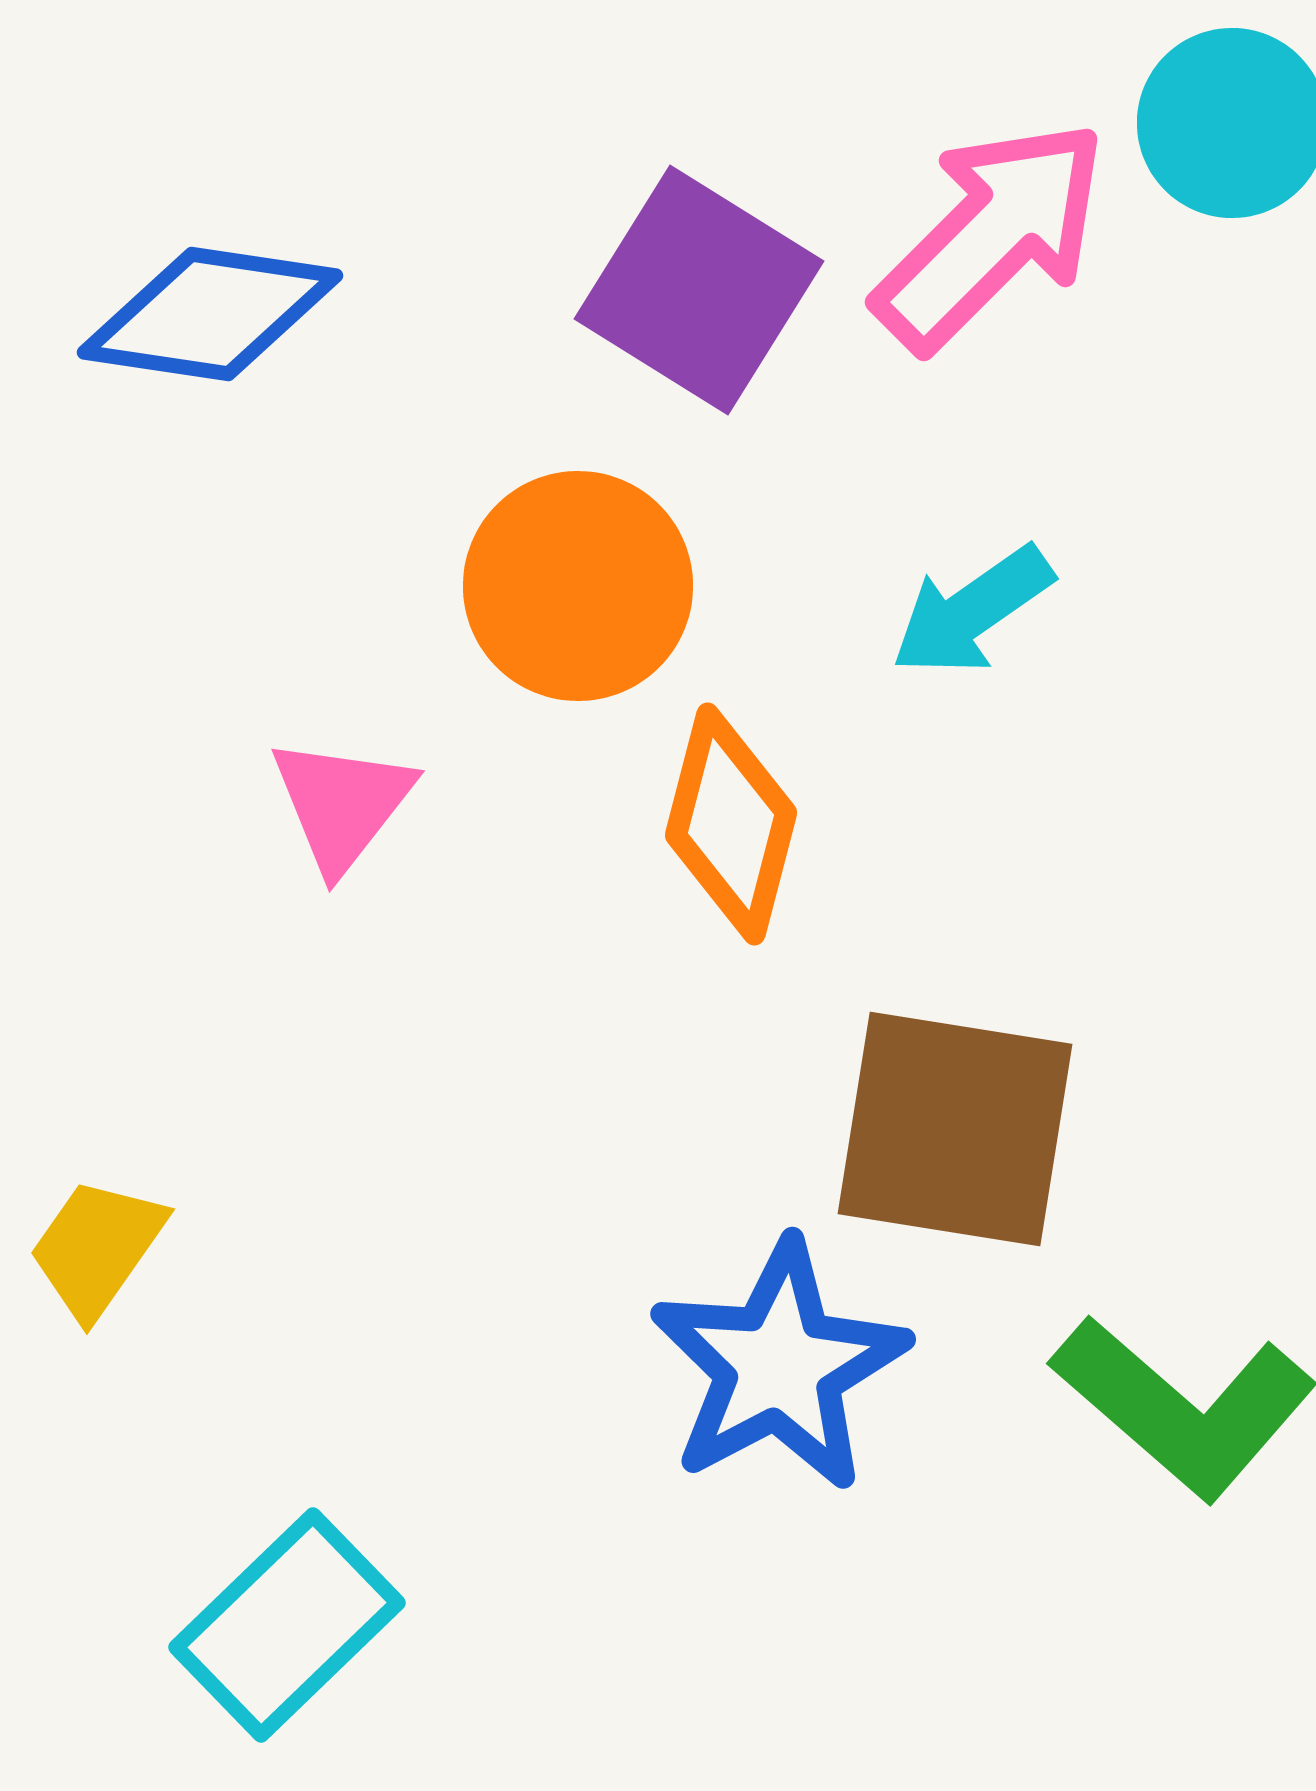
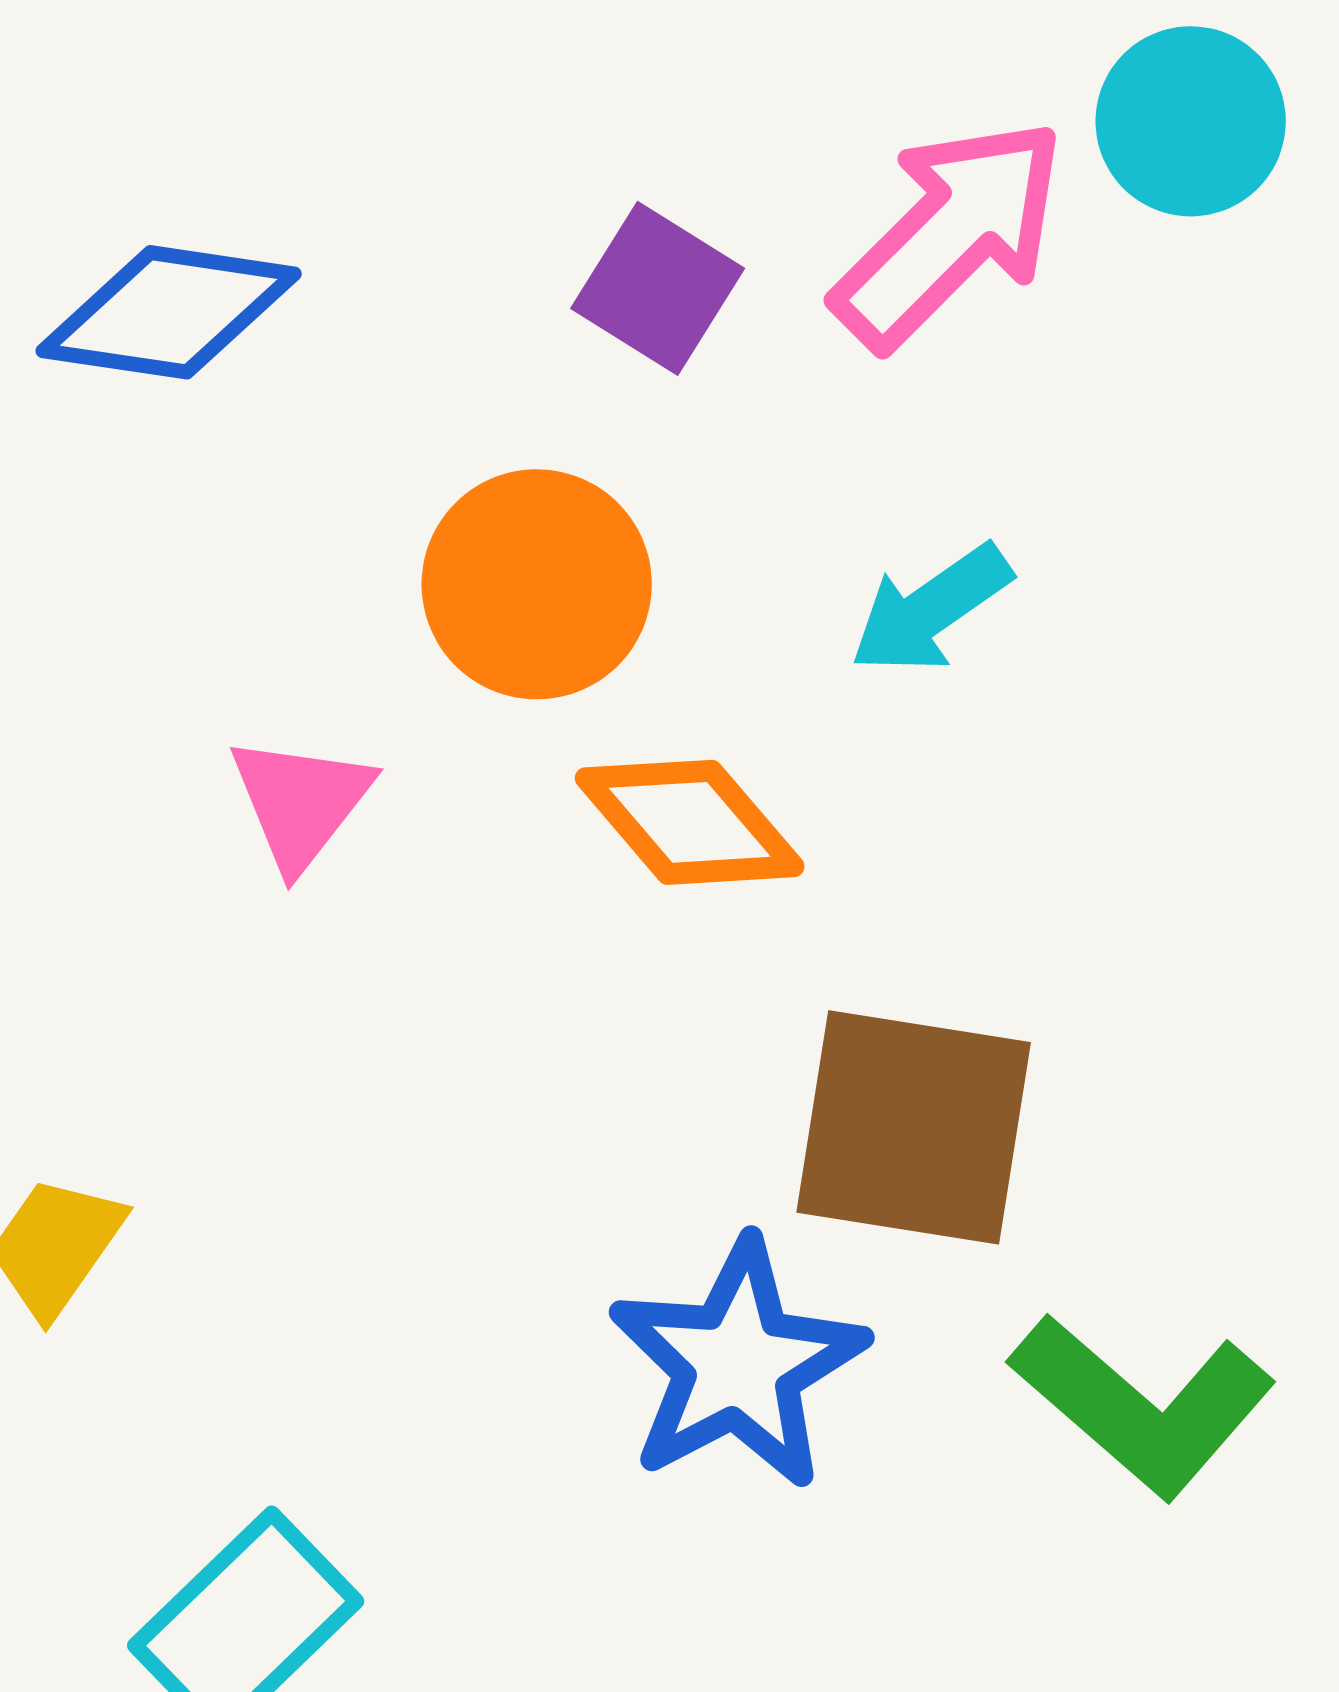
purple square: (699, 290) -> (658, 288), size x0.7
orange diamond: (731, 824) -> (690, 822), turned -55

